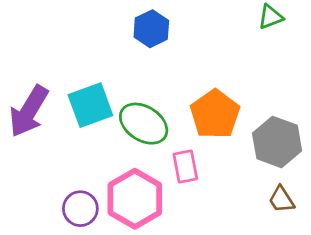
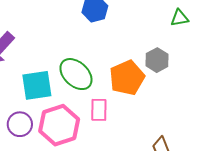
cyan square: (90, 105) -> (37, 85), moved
gray hexagon: (277, 142) -> (157, 60), moved, size x0.7

